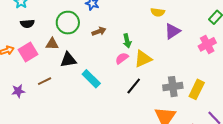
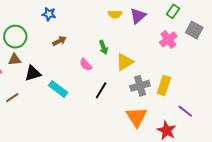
green circle: (68, 23) -> (15, 37), moved
purple triangle: (173, 31) -> (138, 16), moved
green arrow: (127, 41) -> (103, 47), moved
pink semicircle: (122, 58) -> (86, 65), turned -88
yellow triangle: (143, 59) -> (125, 62), moved

